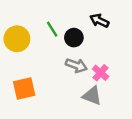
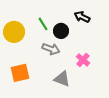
gray arrow: (76, 65) -> (51, 49), moved
gray triangle: (92, 96) -> (62, 79), moved

